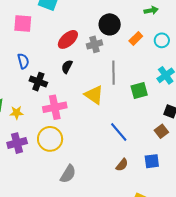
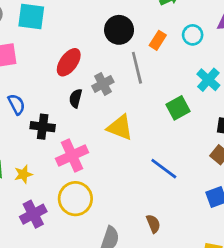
gray cross: (94, 44) -> (103, 84), moved
gray line: (114, 73) -> (137, 68), moved
brown semicircle: (122, 165) -> (153, 224), moved, turned -48

